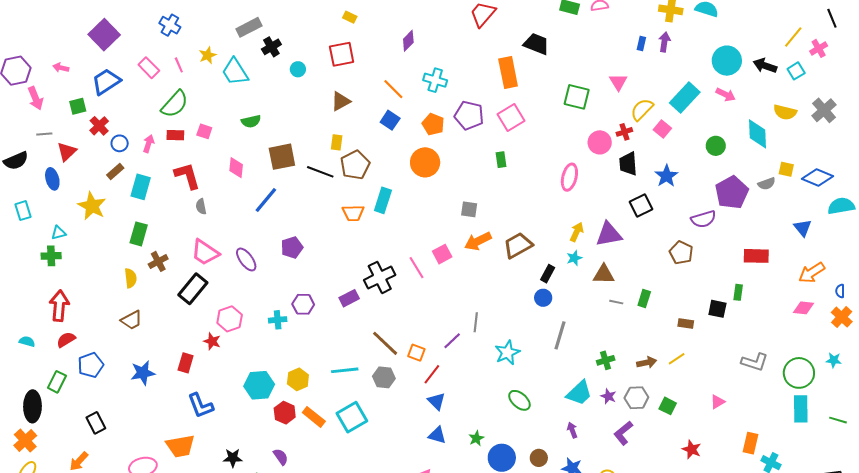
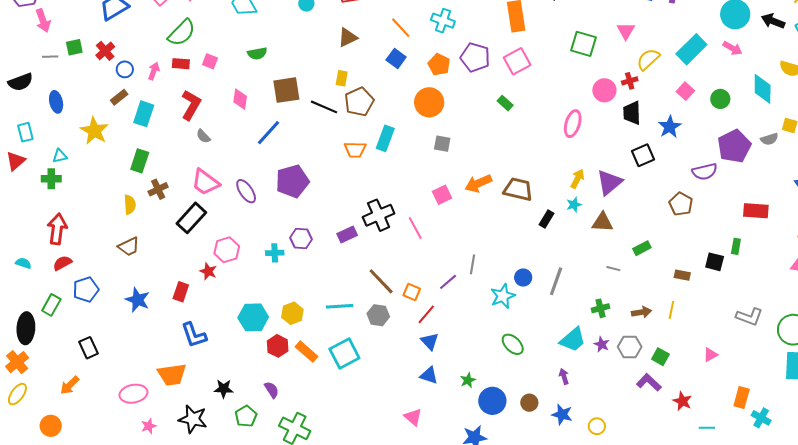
green square: (78, 106) -> (74, 47), moved
pink square: (662, 129) -> (685, 91), moved
red triangle: (67, 152) -> (16, 161), moved
green rectangle: (501, 160) -> (505, 103), turned -42
red L-shape: (187, 176) -> (191, 105), turned 44
gray semicircle: (201, 206) -> (203, 136), turned -35
gray square: (469, 209) -> (442, 144), moved
purple triangle: (609, 234) -> (609, 182), turned -32
brown trapezoid: (518, 245) -> (518, 189), turned 40
purple pentagon: (292, 247) -> (292, 181), size x1.5
pink line: (416, 268) -> (415, 228), moved
blue circle: (543, 298) -> (523, 278), moved
green rectangle: (644, 298) -> (642, 248), turned 42
gray line: (616, 302) -> (613, 269), moved
yellow line: (677, 359) -> (671, 310), turned -48
blue star: (143, 373) -> (138, 300), turned 30
purple L-shape: (623, 433) -> (649, 382), moved, turned 80

